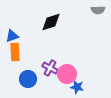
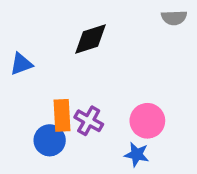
orange rectangle: (15, 52) -> (62, 115), moved
pink circle: (67, 74) -> (147, 121), moved

